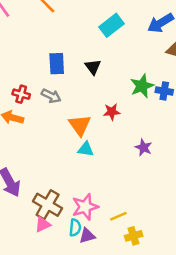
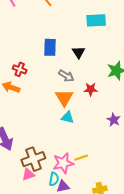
cyan rectangle: (112, 25) -> (96, 20), turned 30
gray arrow: (51, 96) -> (66, 76), moved
brown cross: (48, 205) -> (33, 159), turned 35
yellow line: (118, 216) -> (81, 158), moved

